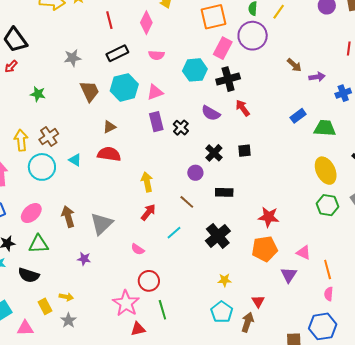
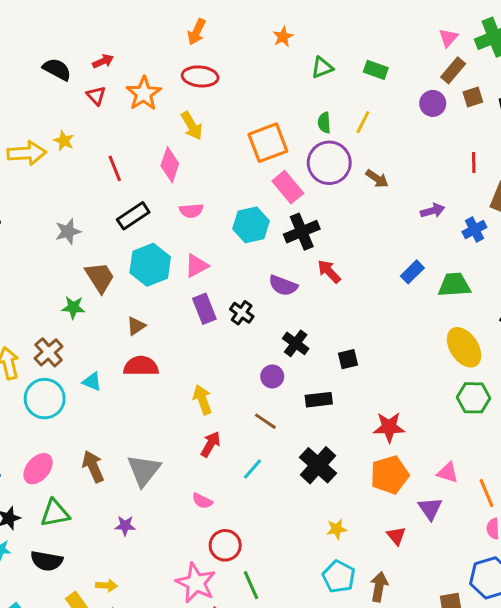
pink rectangle: (223, 48) -> (288, 187), turned -60
brown arrow: (294, 65) -> (377, 179), moved
green star: (38, 94) -> (73, 307), moved
black square: (244, 151) -> (348, 359), moved
red triangle: (258, 301) -> (396, 536), moved

